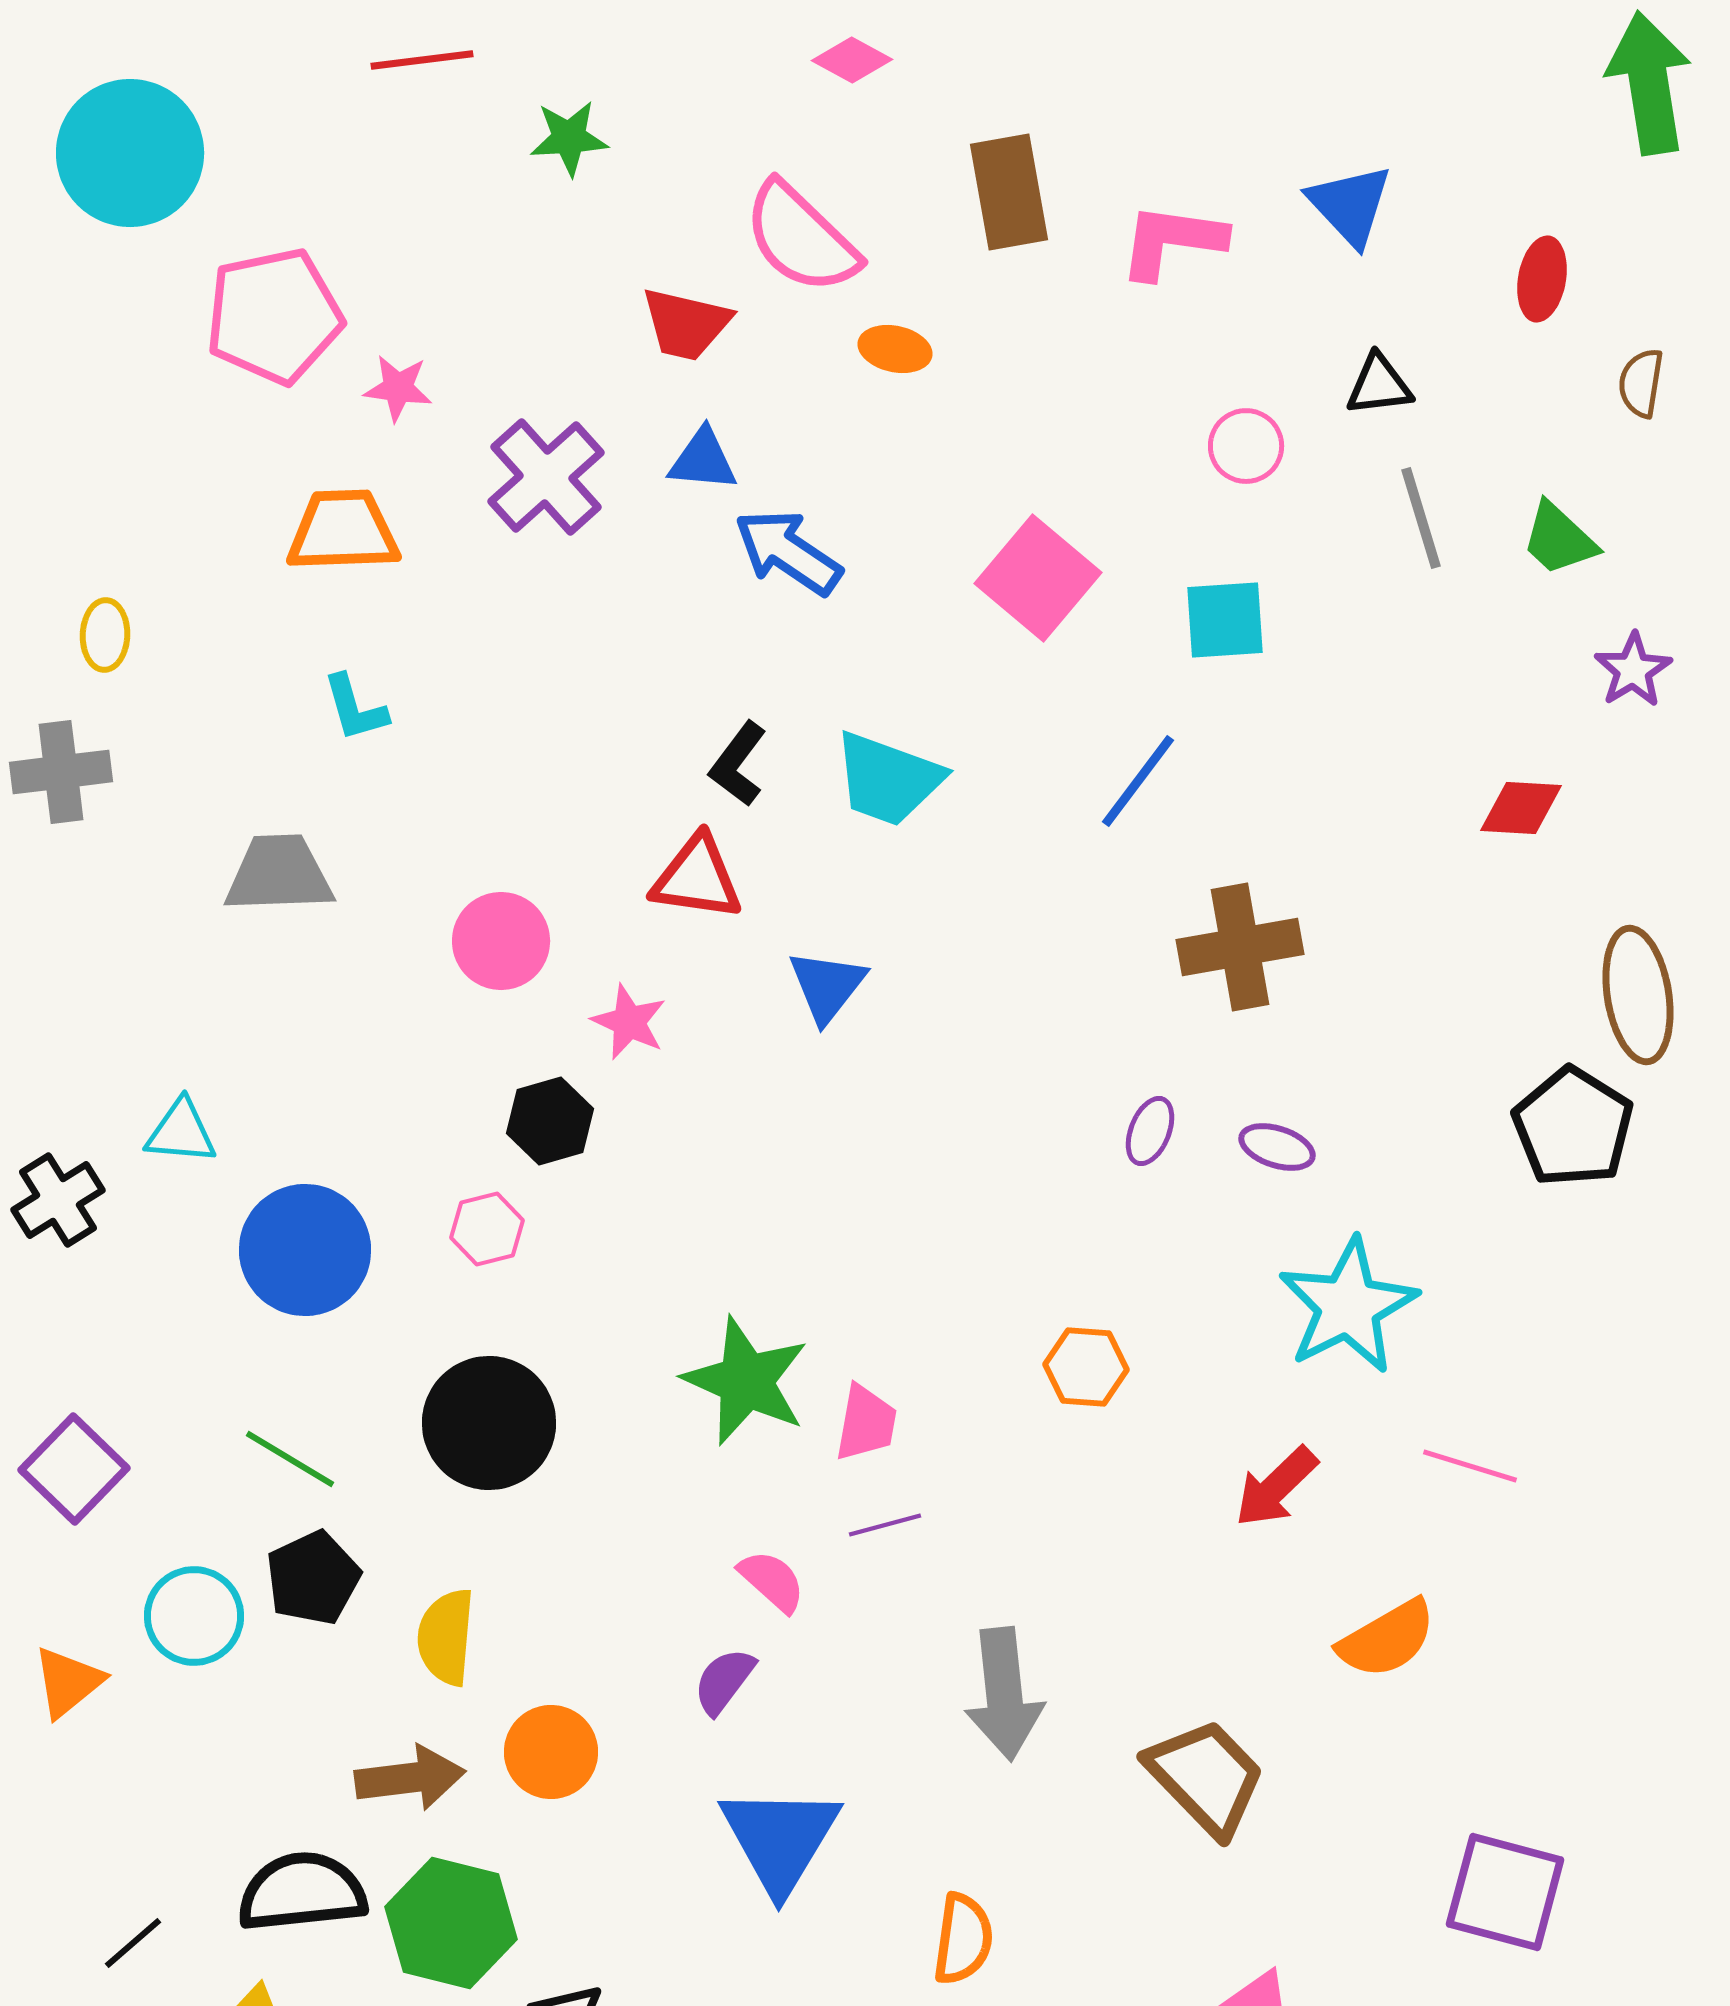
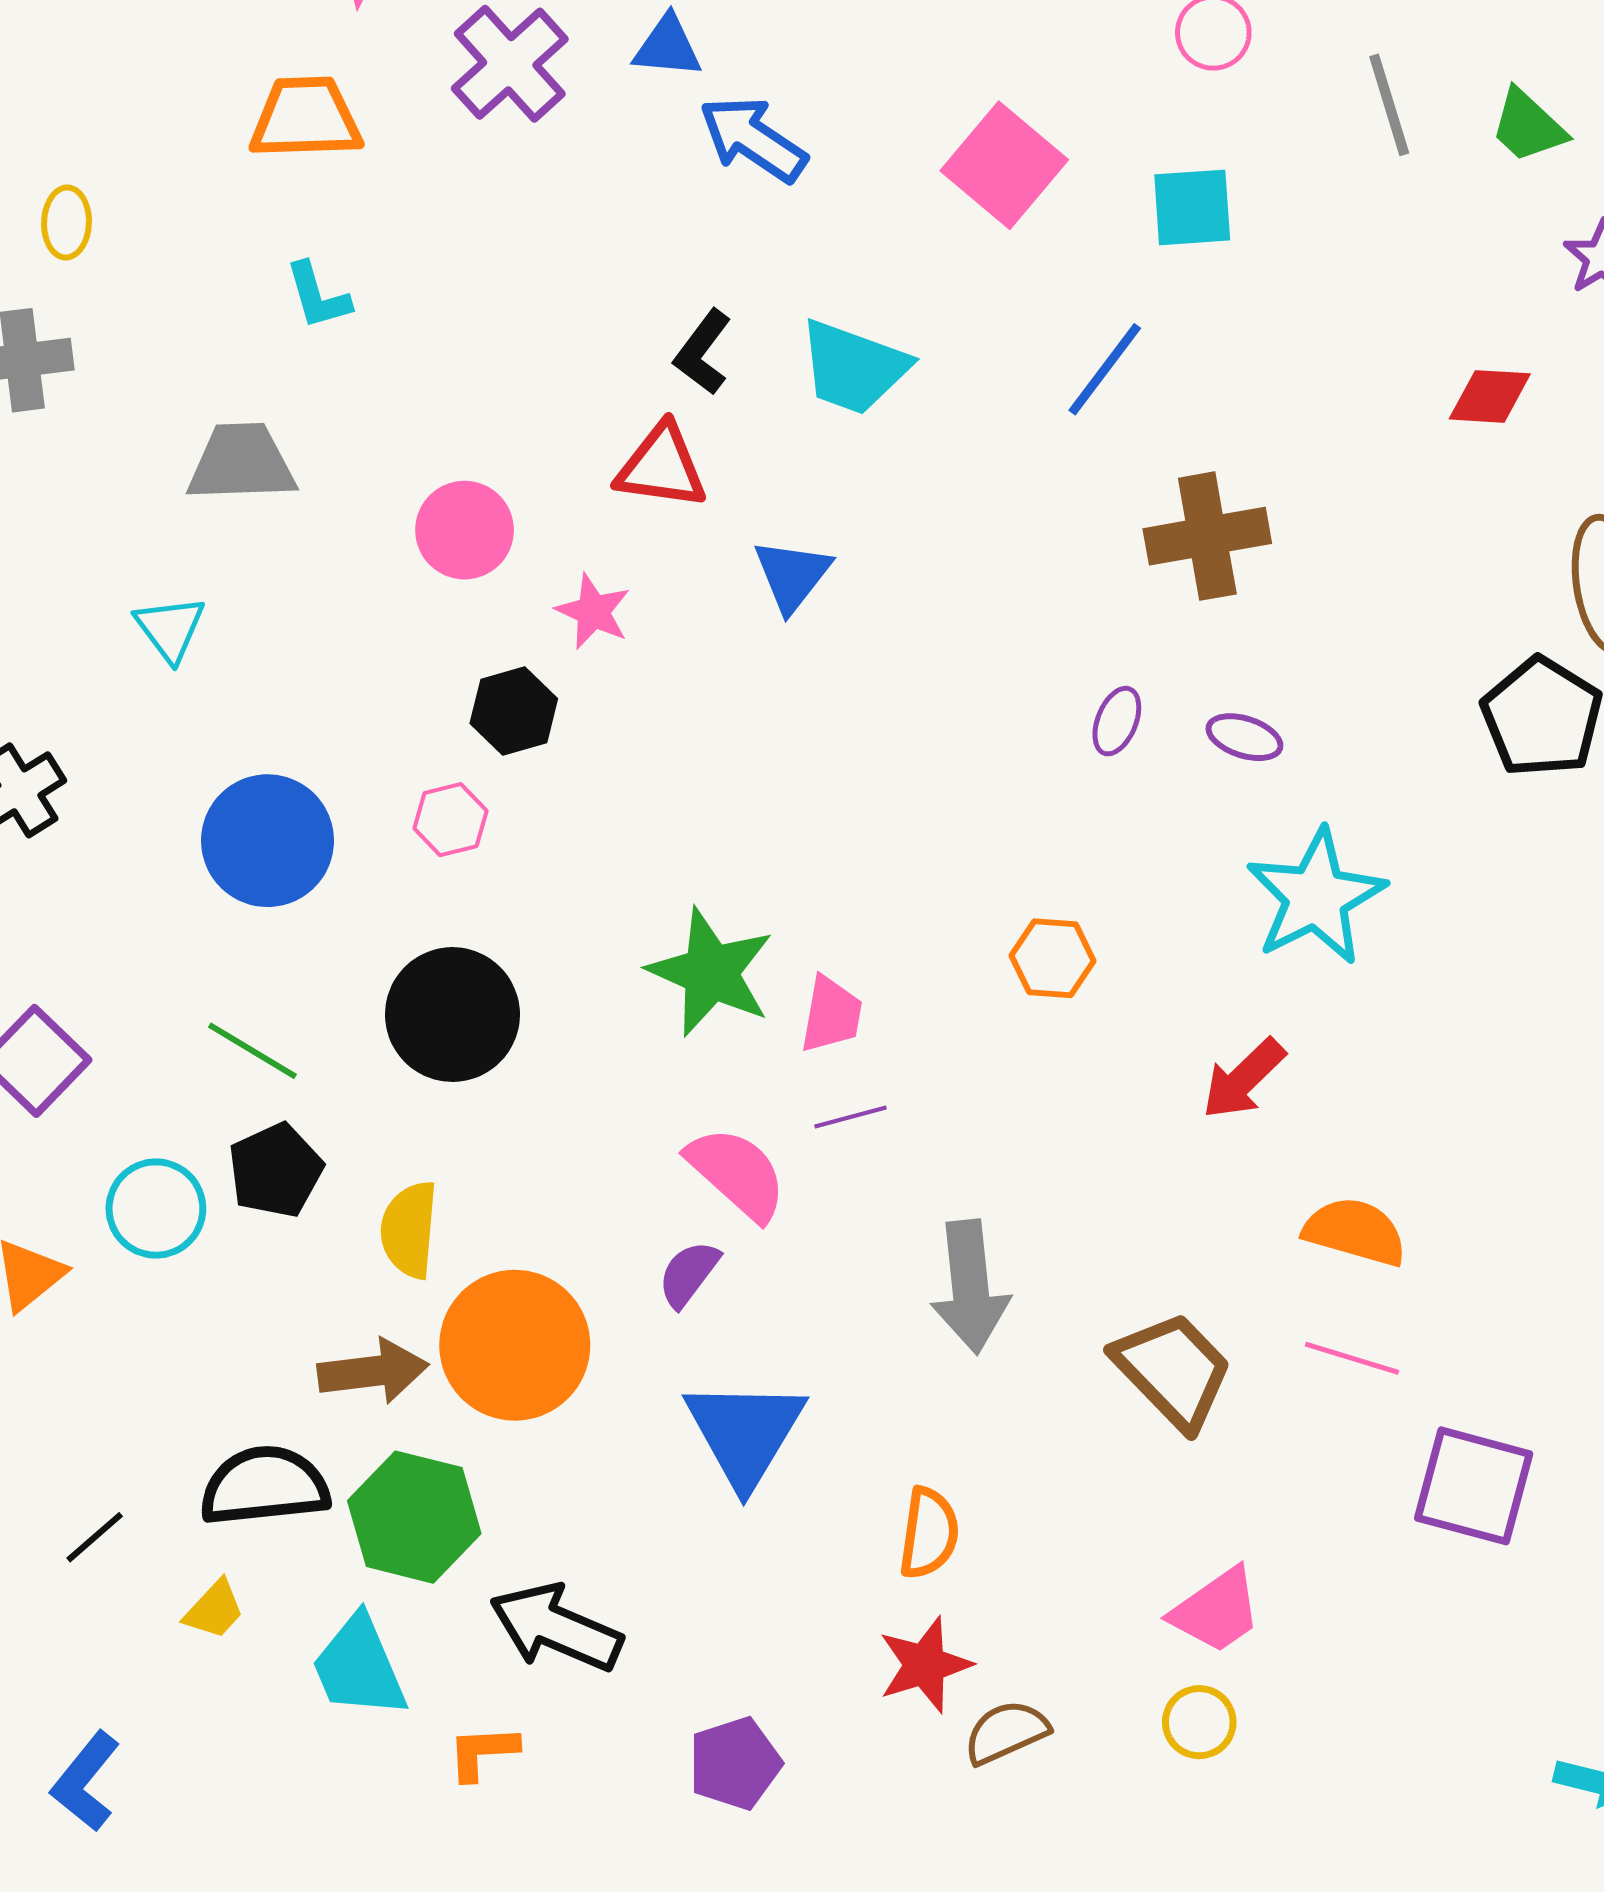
cyan triangle: (181, 1132) -> (170, 629), moved, turned 48
pink line: (1470, 1466) -> (1352, 1358), moved
pink semicircle: (772, 1581) -> (737, 1173), size x1.5
orange semicircle: (1387, 1639) -> (1355, 1232), turned -134
orange circle: (551, 1752) -> (515, 1345), size x1.6

